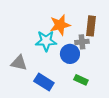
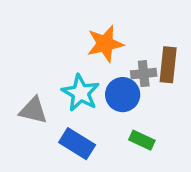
brown rectangle: (91, 26) -> (168, 65), moved
cyan star: (46, 41) -> (81, 93), moved, turned 30

